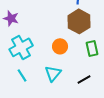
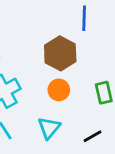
brown hexagon: (79, 21) -> (60, 53), moved

